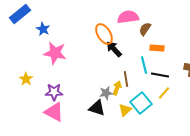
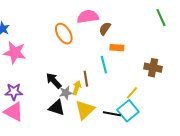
black arrow: (114, 49) -> (54, 81), moved
black line: (160, 75) -> (112, 114), moved
yellow line: (164, 93) -> (132, 93), moved
cyan square: (141, 103) -> (128, 111), moved
yellow triangle: (125, 110) -> (85, 110), size x1.5

